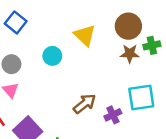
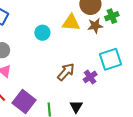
yellow triangle: (85, 35) -> (71, 23), moved, turned -30
cyan circle: (52, 56) -> (42, 33), moved

